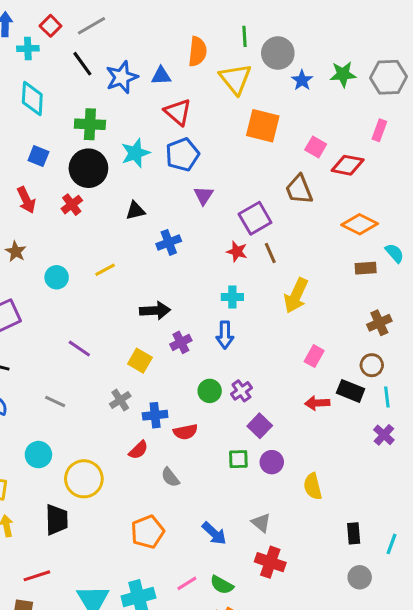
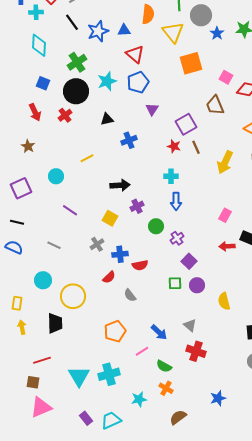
green cross: (90, 124) -> (77, 62), turned -36
orange square: (263, 126) -> (191, 63), turned -30
cyan circle: (57, 277) -> (56, 176), moved
yellow arrow: (296, 295) -> (225, 162), moved
blue arrow: (225, 335) -> (176, 201), moved
green circle: (210, 391) -> (156, 226), moved
pink line: (187, 583) -> (142, 351), moved

